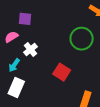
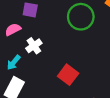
green circle: (82, 39) -> (81, 17), moved

